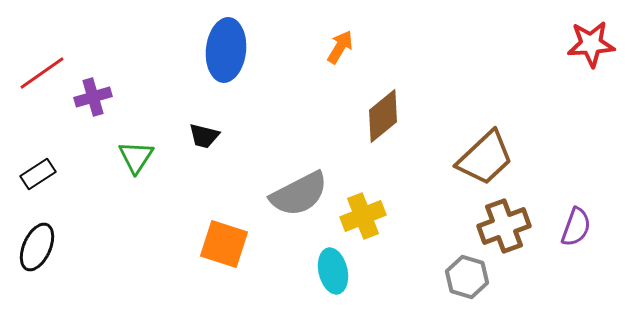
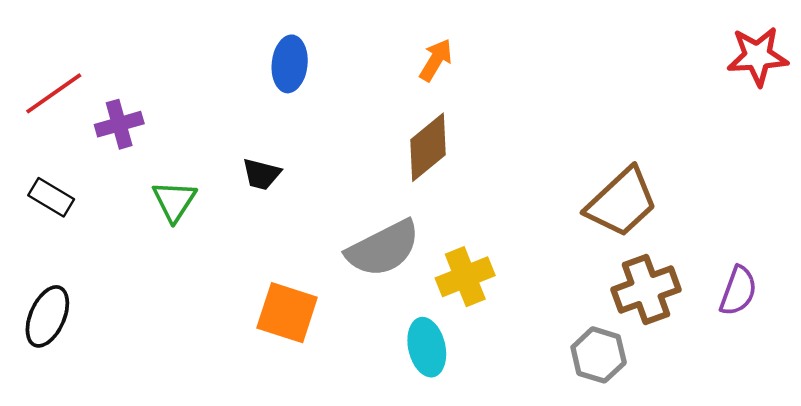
blue ellipse: (226, 50) -> (290, 64), size x0.7
brown diamond: (383, 116) -> (428, 147), moved
black rectangle: (38, 174) -> (51, 197), moved, turned 64

